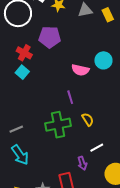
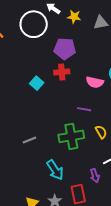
red cross: (24, 53) -> (62, 72), moved, turned -35
purple line: (70, 97) -> (84, 109), turned -64
cyan arrow: (20, 155) -> (55, 170), moved

